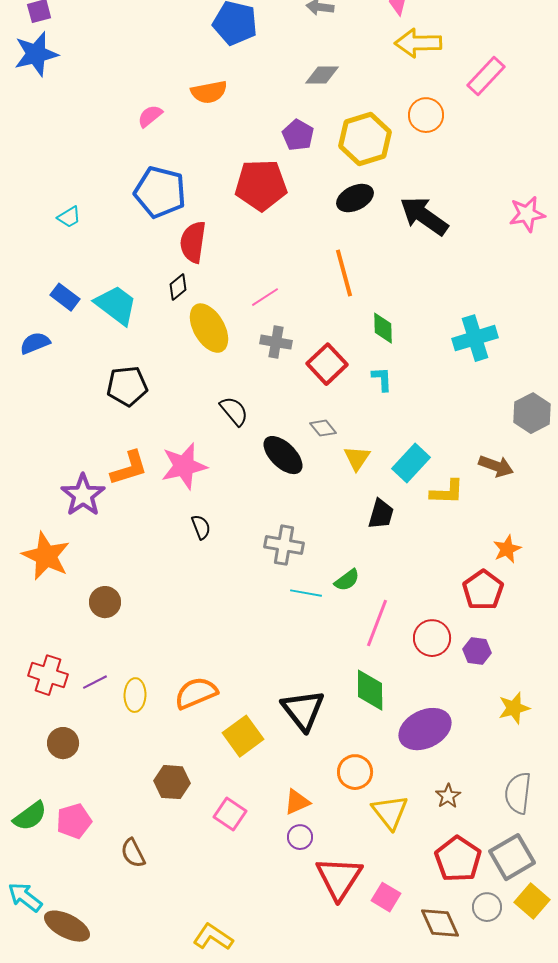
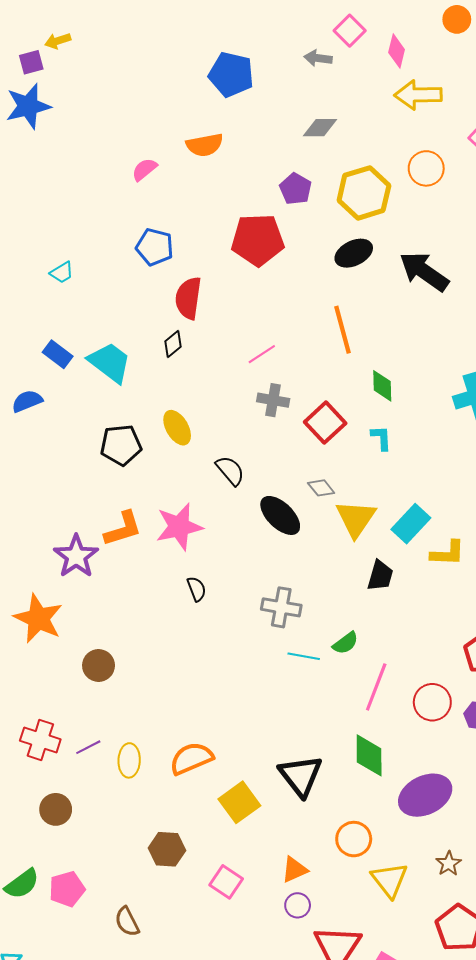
blue pentagon: (160, 192) -> (155, 247), size x0.7
yellow ellipse: (209, 328) -> (177, 428), moved, size x0.7
yellow triangle: (357, 458) -> (356, 519), size x1.5

